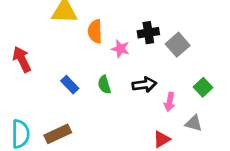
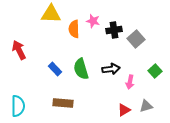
pink star: (120, 49) -> (93, 21), moved
green semicircle: (104, 85) -> (81, 69), size x1.5
gray triangle: (194, 123) -> (146, 106), moved, turned -32
brown rectangle: (58, 134) -> (63, 103), moved, turned 30

